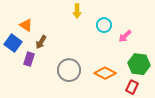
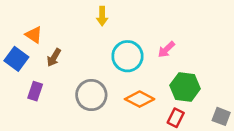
cyan circle: (104, 25) -> (127, 56), moved, size x1.5
purple rectangle: (29, 59) -> (35, 91), moved

